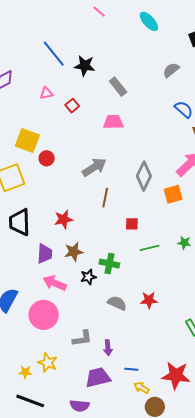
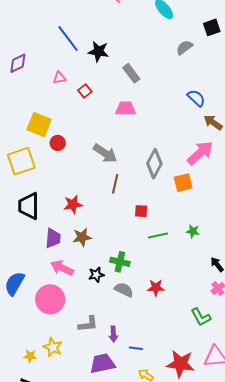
gray semicircle: (171, 70) -> (184, 47), moved
gray arrow: (94, 167) -> (105, 153), turned 65
green cross: (109, 263) -> (120, 262), moved
black star: (88, 277) -> (96, 275), moved
blue line: (131, 369) -> (136, 348), moved

